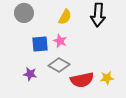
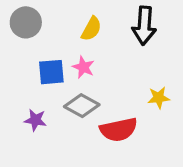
yellow star: (107, 78) -> (159, 98), moved

